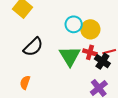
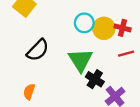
red cross: (90, 52) -> (122, 28), moved
black cross: (102, 61) -> (95, 79), moved

